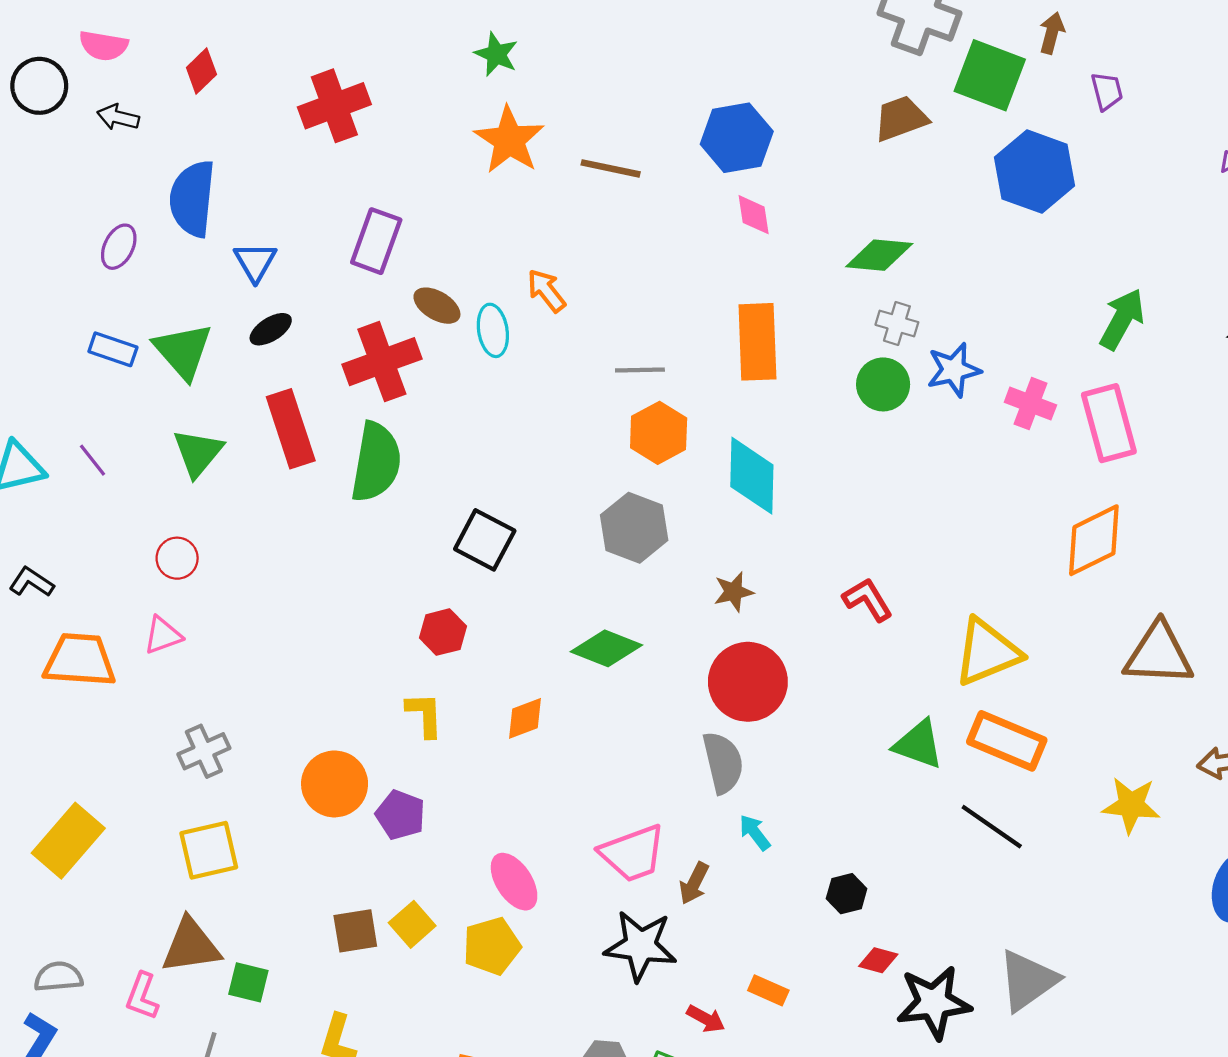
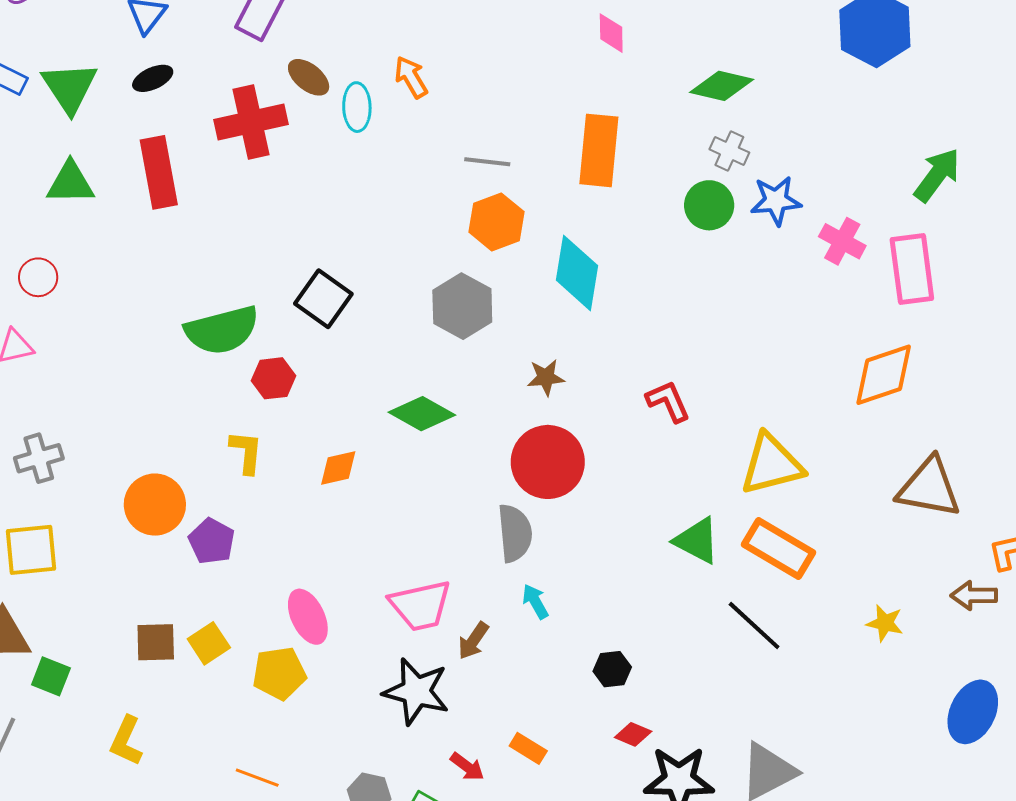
green triangle: (198, 453) -> (70, 183), turned 42
green semicircle: (376, 462) -> (222, 330), moved, turned 58
yellow star: (1131, 805) -> (885, 623), size x0.7

